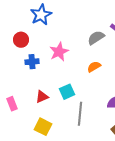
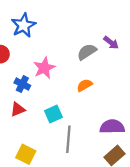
blue cross: (32, 62) -> (22, 84), moved, turned 32
red triangle: (42, 97) -> (18, 109), moved

